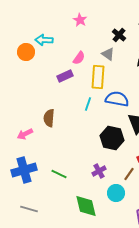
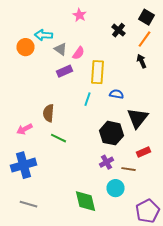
gray triangle: (108, 54) -> (60, 49), moved
blue semicircle: (117, 99) -> (116, 94), size x0.6
purple cross: (99, 171) -> (106, 162), moved
green line: (59, 174) -> (58, 138), moved
brown line: (129, 174) -> (128, 169), turned 64

